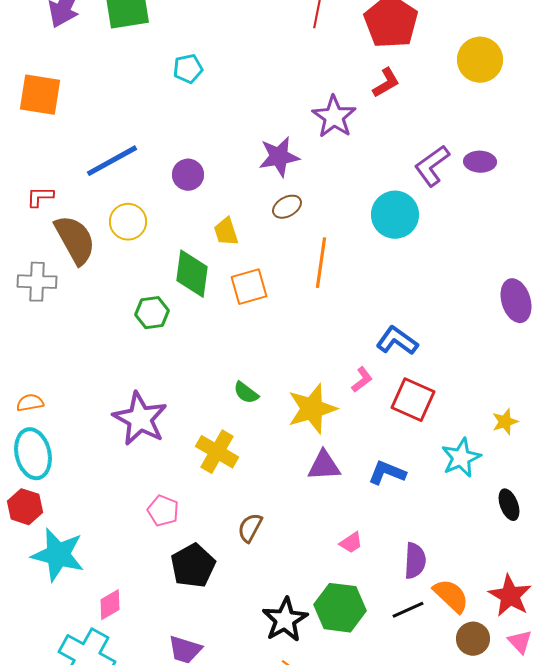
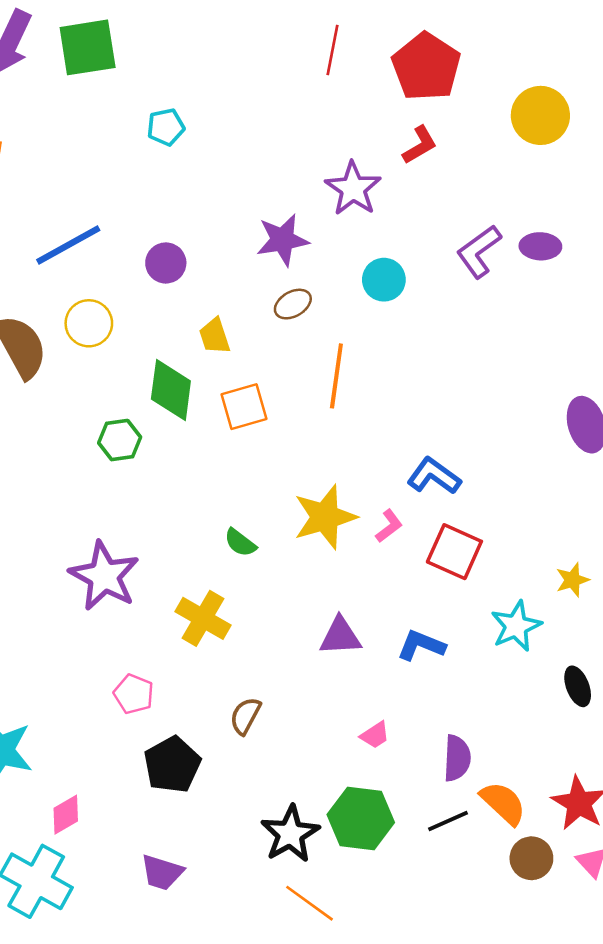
cyan circle: (395, 215) -> (384, 280), moved, size x0.7
yellow star: (312, 409) -> (325, 517), moved

